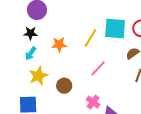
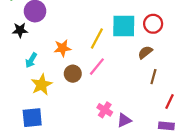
black star: (30, 33) -> (20, 30), moved
pink line: (98, 68) -> (97, 67), moved
brown circle: (64, 86) -> (73, 74), moved

